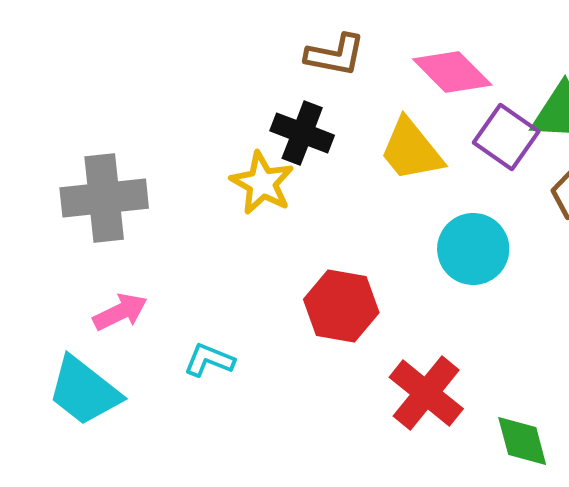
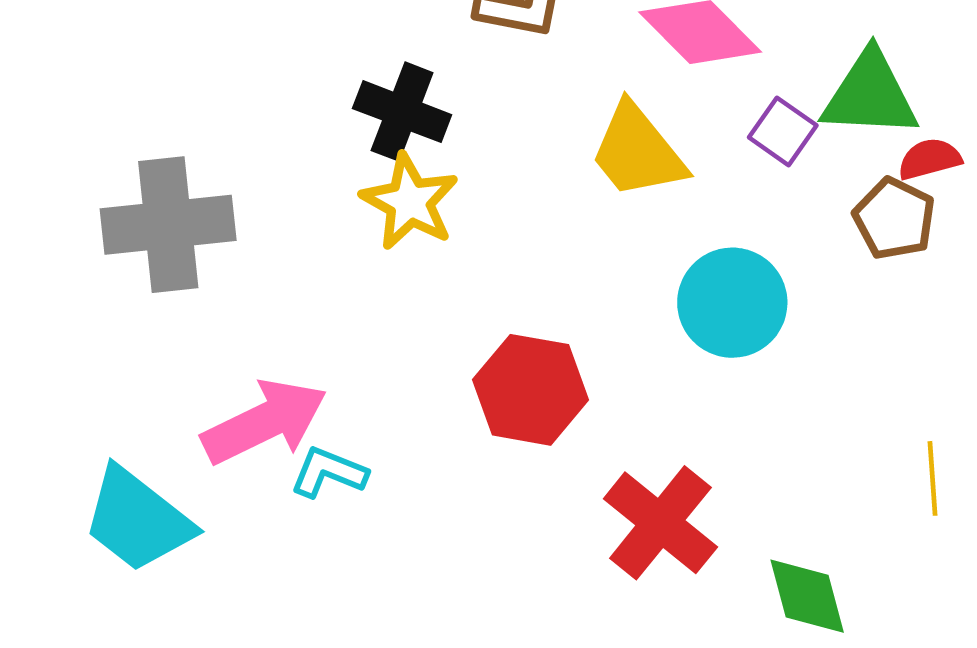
black cross: (302, 133) -> (402, 112), moved
purple square: (506, 137) -> (783, 131), size x0.7
pink arrow: (120, 312) -> (264, 422), moved, size x1.5

